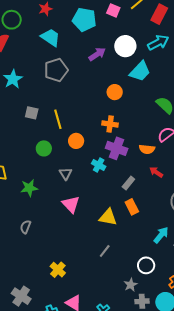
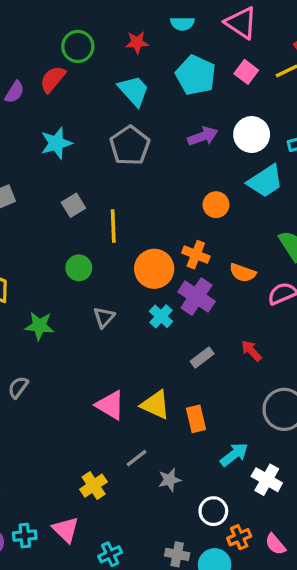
gray pentagon: (56, 70) -> (130, 146), turned -30
gray square: (32, 113) -> (73, 205), turned 32
orange circle: (76, 141) -> (154, 269), moved, size x1.5
orange semicircle: (147, 149) -> (243, 273), moved
pink triangle: (71, 204) -> (110, 405), moved, turned -30
orange rectangle: (132, 207) -> (196, 419), moved
white circle: (146, 265) -> (213, 511), moved
yellow cross: (58, 270) -> (94, 486), moved
gray star: (131, 285) -> (170, 480), moved

